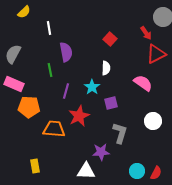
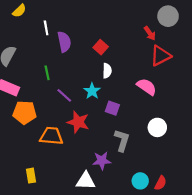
red square: (110, 39) -> (101, 47), moved
purple semicircle: (66, 52) -> (64, 42), moved
purple line: (66, 91) -> (64, 95), turned -63
purple square: (111, 103) -> (112, 108), turned 32
red star: (79, 116) -> (78, 122), turned -30

